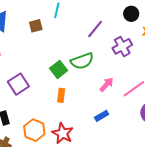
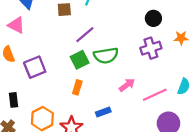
black circle: (131, 14) -> (153, 18), moved
purple line: (95, 29) -> (85, 35), moved
blue rectangle: (102, 116) -> (103, 112), moved

